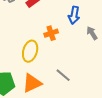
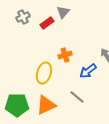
blue arrow: (74, 15) -> (88, 71), moved, turned 42

